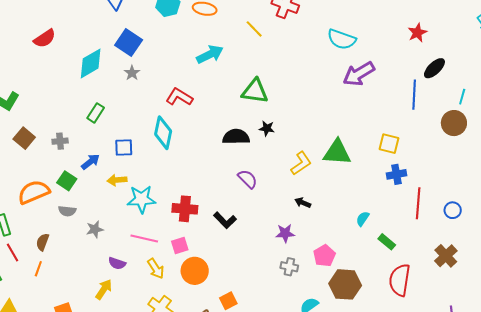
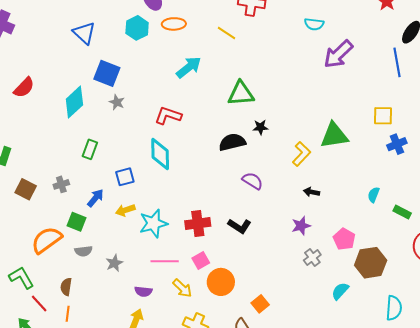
cyan semicircle: (342, 39) -> (314, 24), size x0.7
gray cross: (289, 267) -> (312, 257), turned -36

